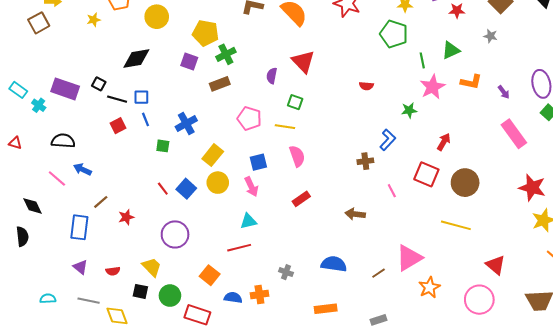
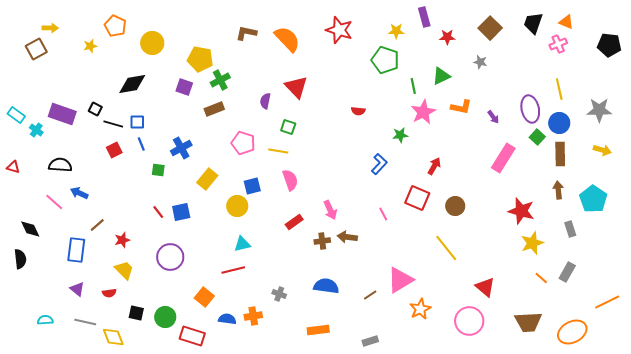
pink rectangle: (514, 134) -> (503, 158), turned 68
brown cross: (365, 161) -> (322, 241), moved
yellow circle: (218, 183) -> (237, 206), moved
brown circle: (465, 183) -> (455, 206), size x0.7
pink arrow: (251, 187) -> (330, 210), moved
blue square: (186, 189) -> (181, 212), turned 36
yellow line: (456, 225) -> (446, 248), turned 36
yellow trapezoid: (152, 267) -> (124, 270), moved

